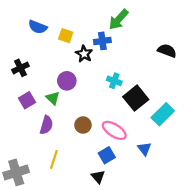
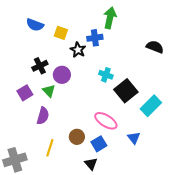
green arrow: (119, 19) -> (110, 18), turned 150
black cross: (20, 68) -> (40, 66), moved
brown circle: (83, 125) -> (77, 137), moved

